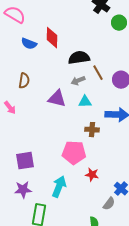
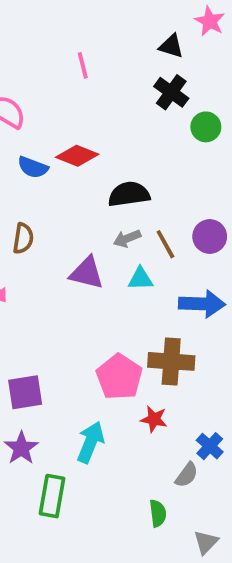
red diamond: (52, 38) -> (77, 156), turned -70
brown line: (98, 73) -> (165, 244), moved
brown cross: (92, 130) -> (171, 361), moved, size x1.6
pink pentagon: (74, 153) -> (119, 377), turned 30
purple star: (23, 190) -> (21, 448), turned -30

